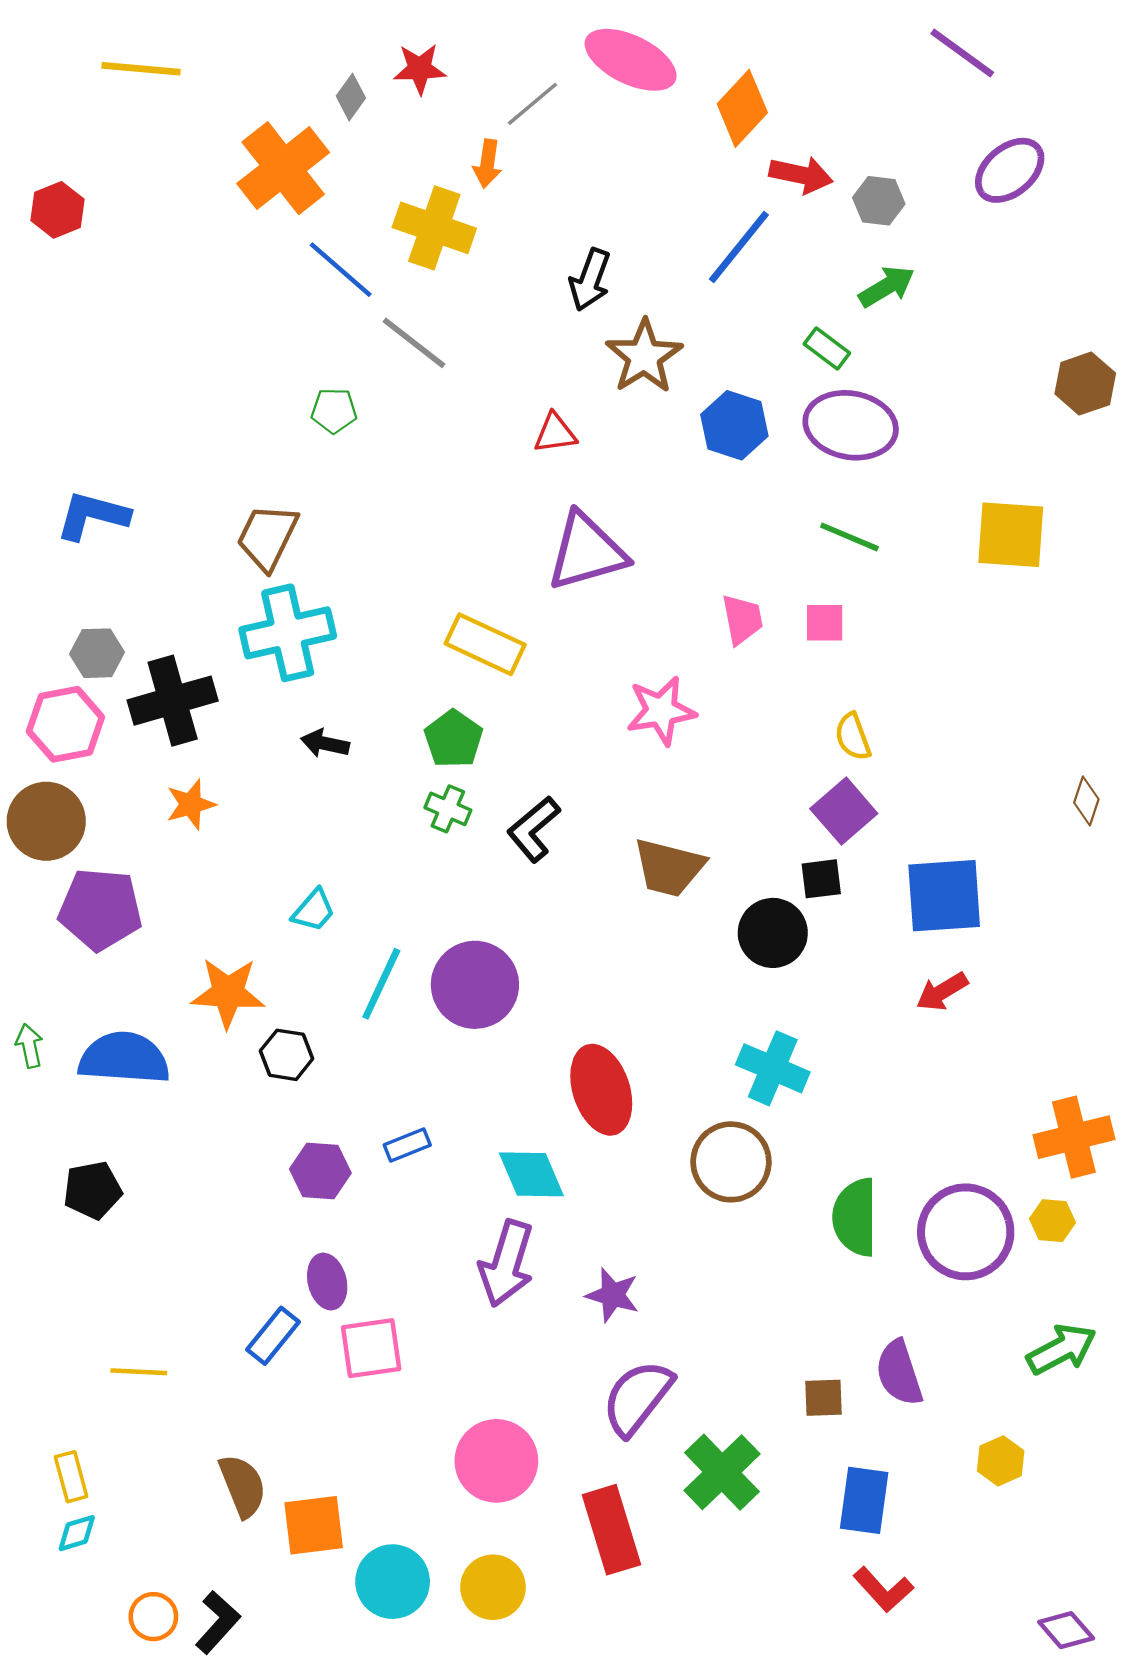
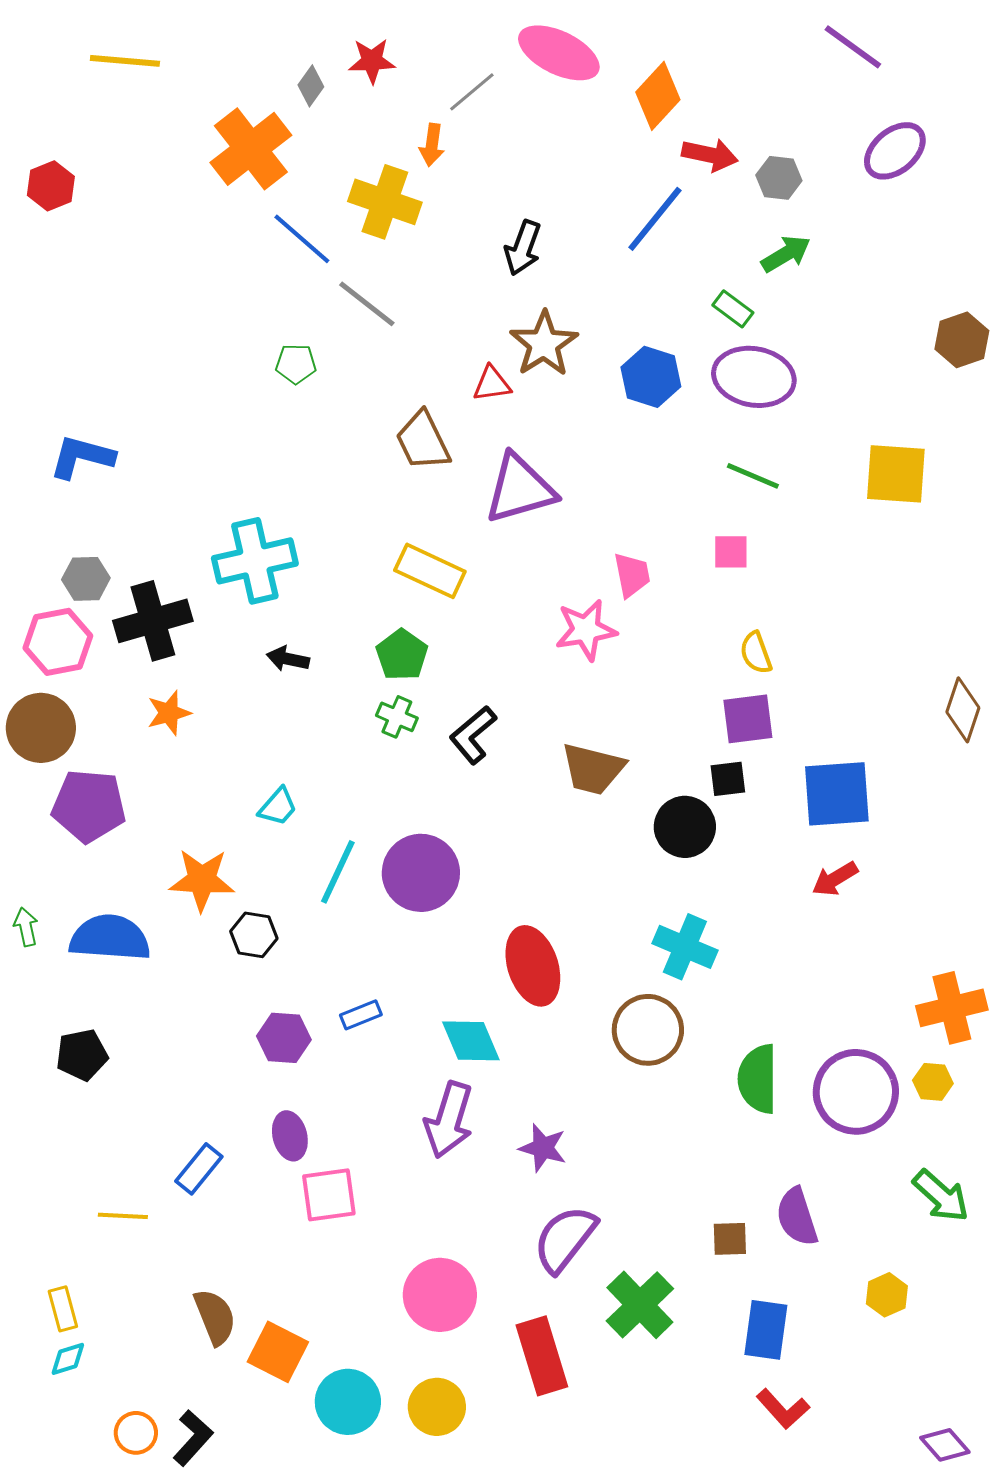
brown star: (644, 356) -> (544, 344), moved
brown trapezoid: (267, 537) -> (423, 441), moved, turned -52
pink trapezoid: (742, 619) -> (632, 575), moved
brown diamond: (1086, 801) -> (963, 710), size x1.5
purple square: (844, 811) -> (748, 719), turned 34
blue rectangle: (273, 1336) -> (199, 1169), moved
green arrow: (1062, 1349) -> (941, 1196), turned 70
orange square: (314, 1525) -> (278, 1352), turned 34

